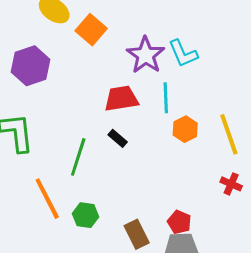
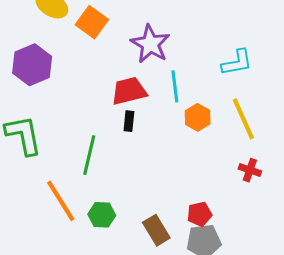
cyan L-shape: (183, 53) -> (237, 63), moved, turned -72
black rectangle: (118, 138) -> (129, 121), moved, turned 60
red pentagon: (179, 222) -> (199, 214), turned -30

